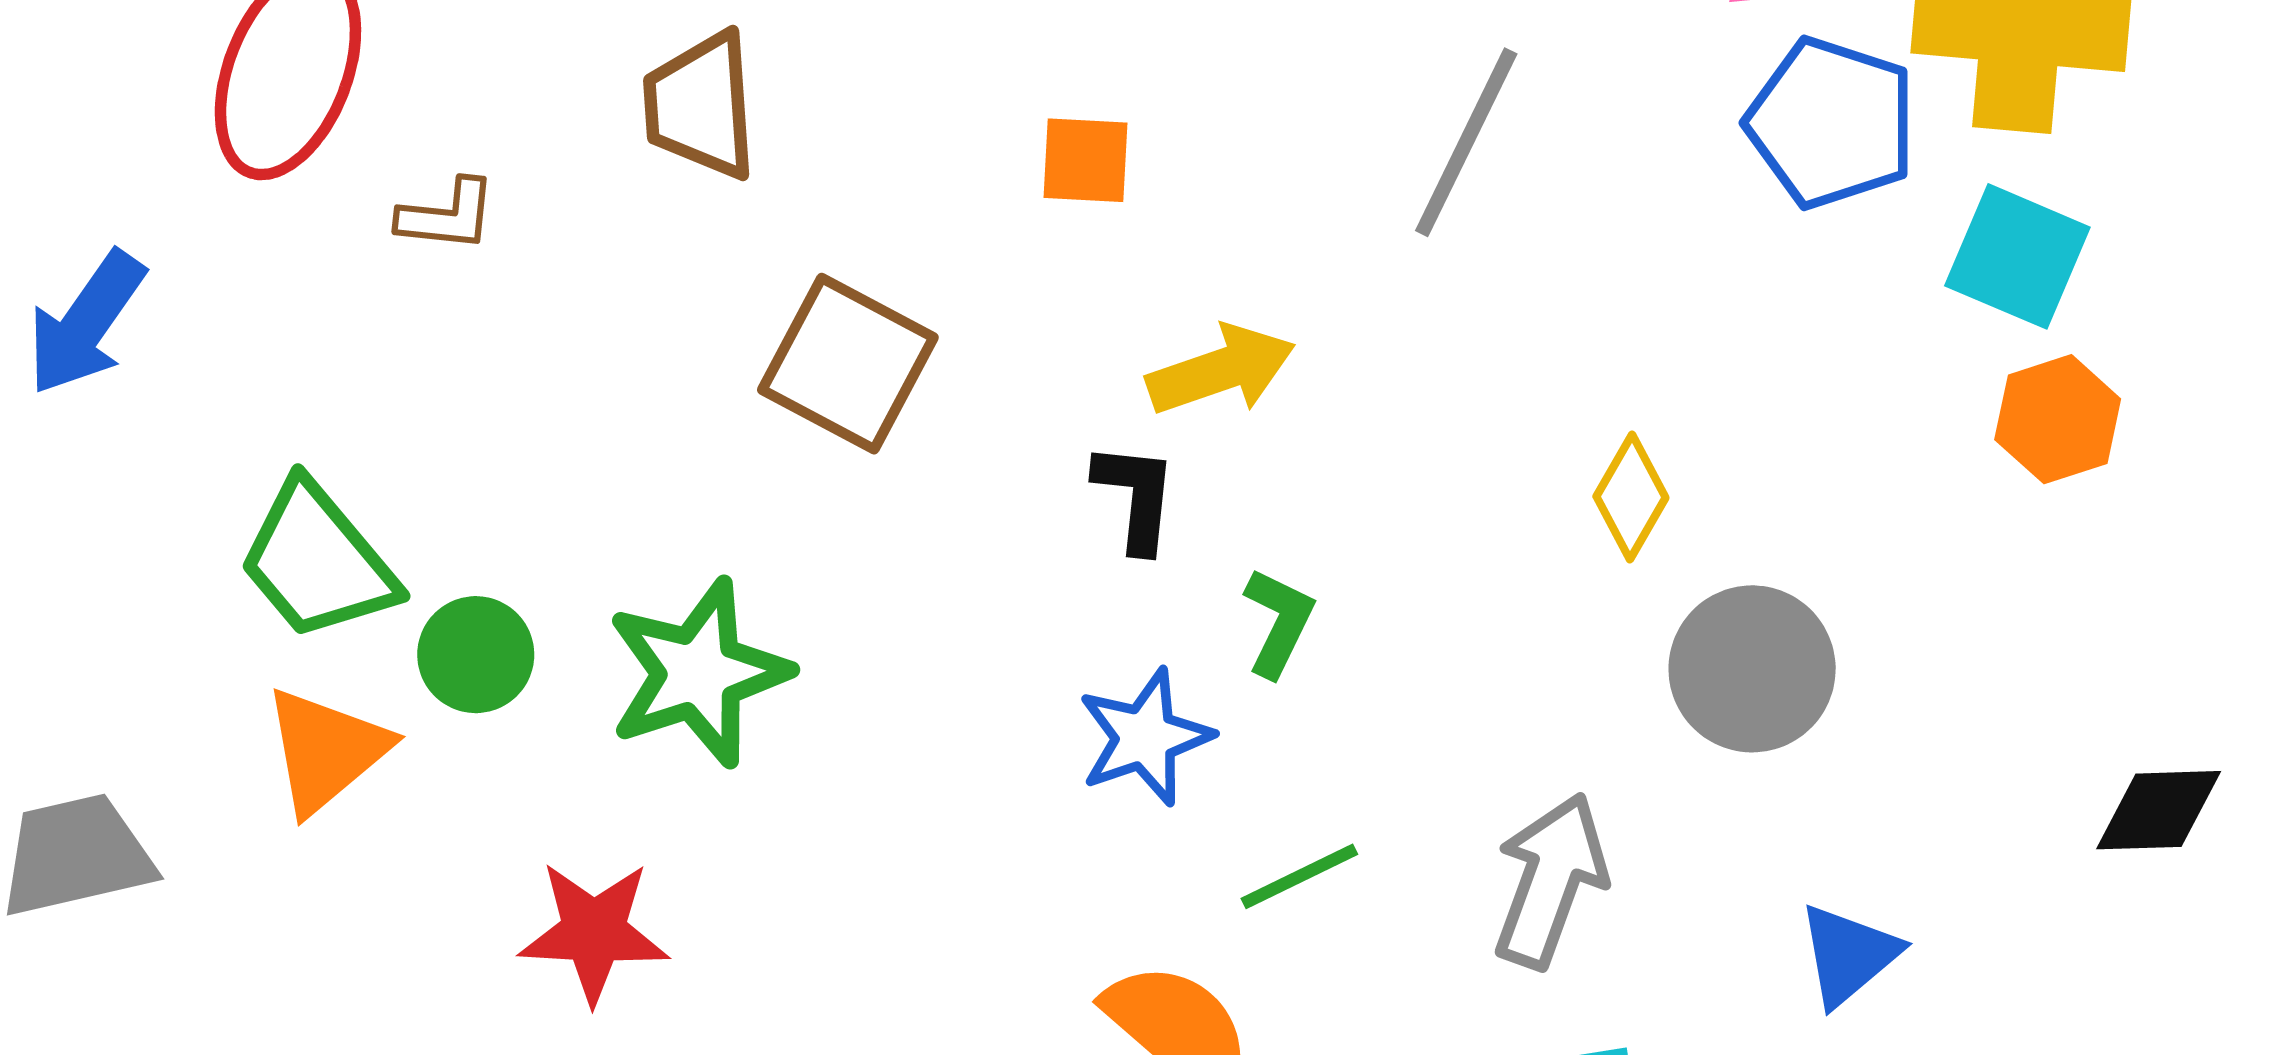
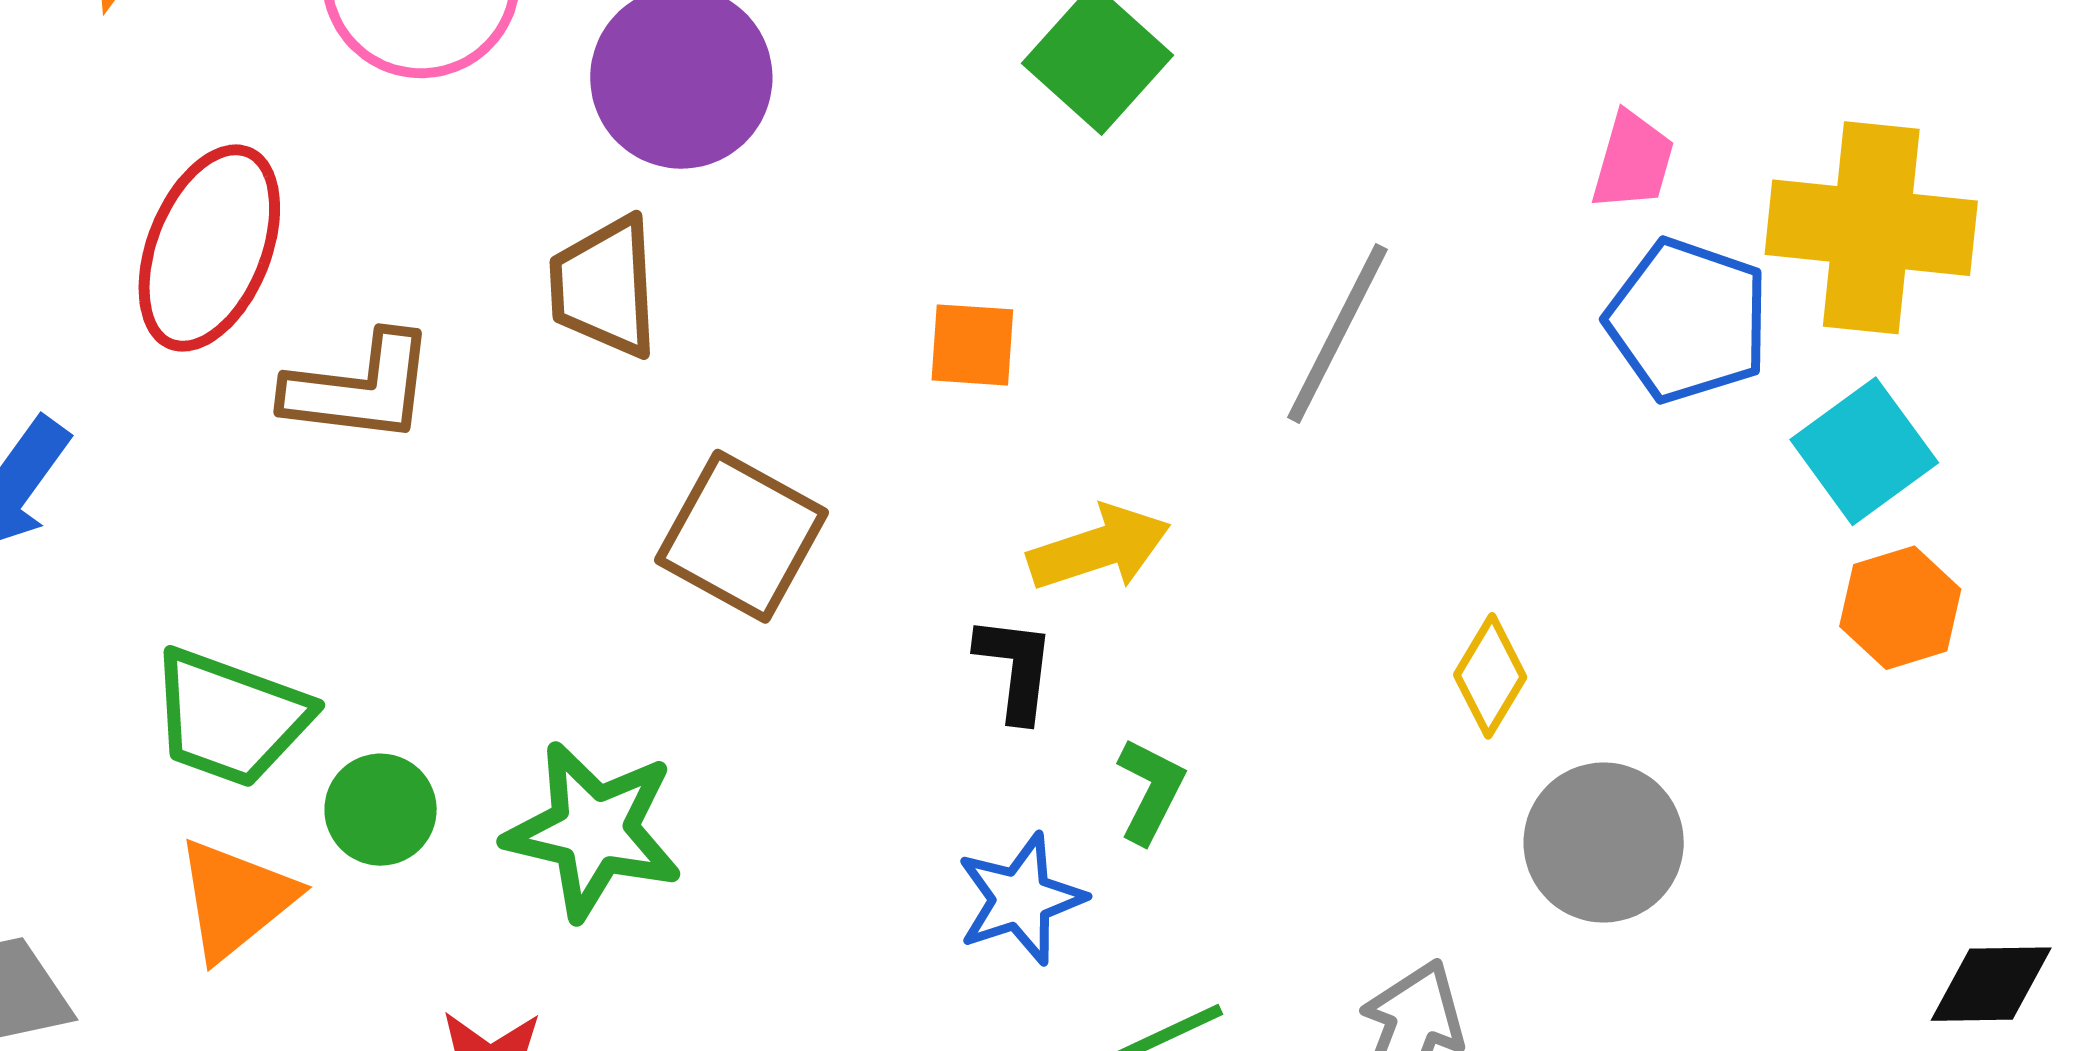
brown L-shape: (447, 215) -> (360, 388), size x1.6
cyan square: (2017, 256) -> (1864, 451), turned 30
green trapezoid: (317, 561) -> (230, 718), turned -31
green star: (698, 673) -> (593, 831), turned 30

